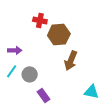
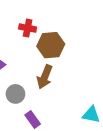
brown arrow: (71, 61) -> (45, 77), moved

